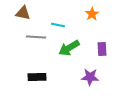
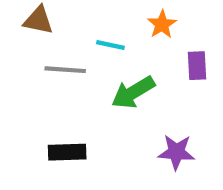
orange star: (92, 14) -> (162, 24), moved
purple rectangle: (102, 49) -> (197, 66), moved

